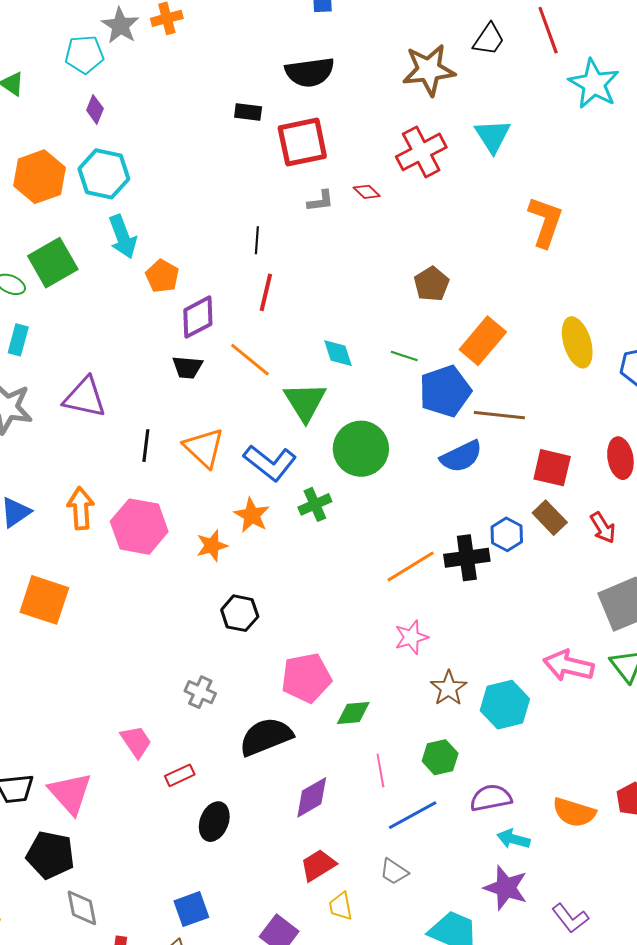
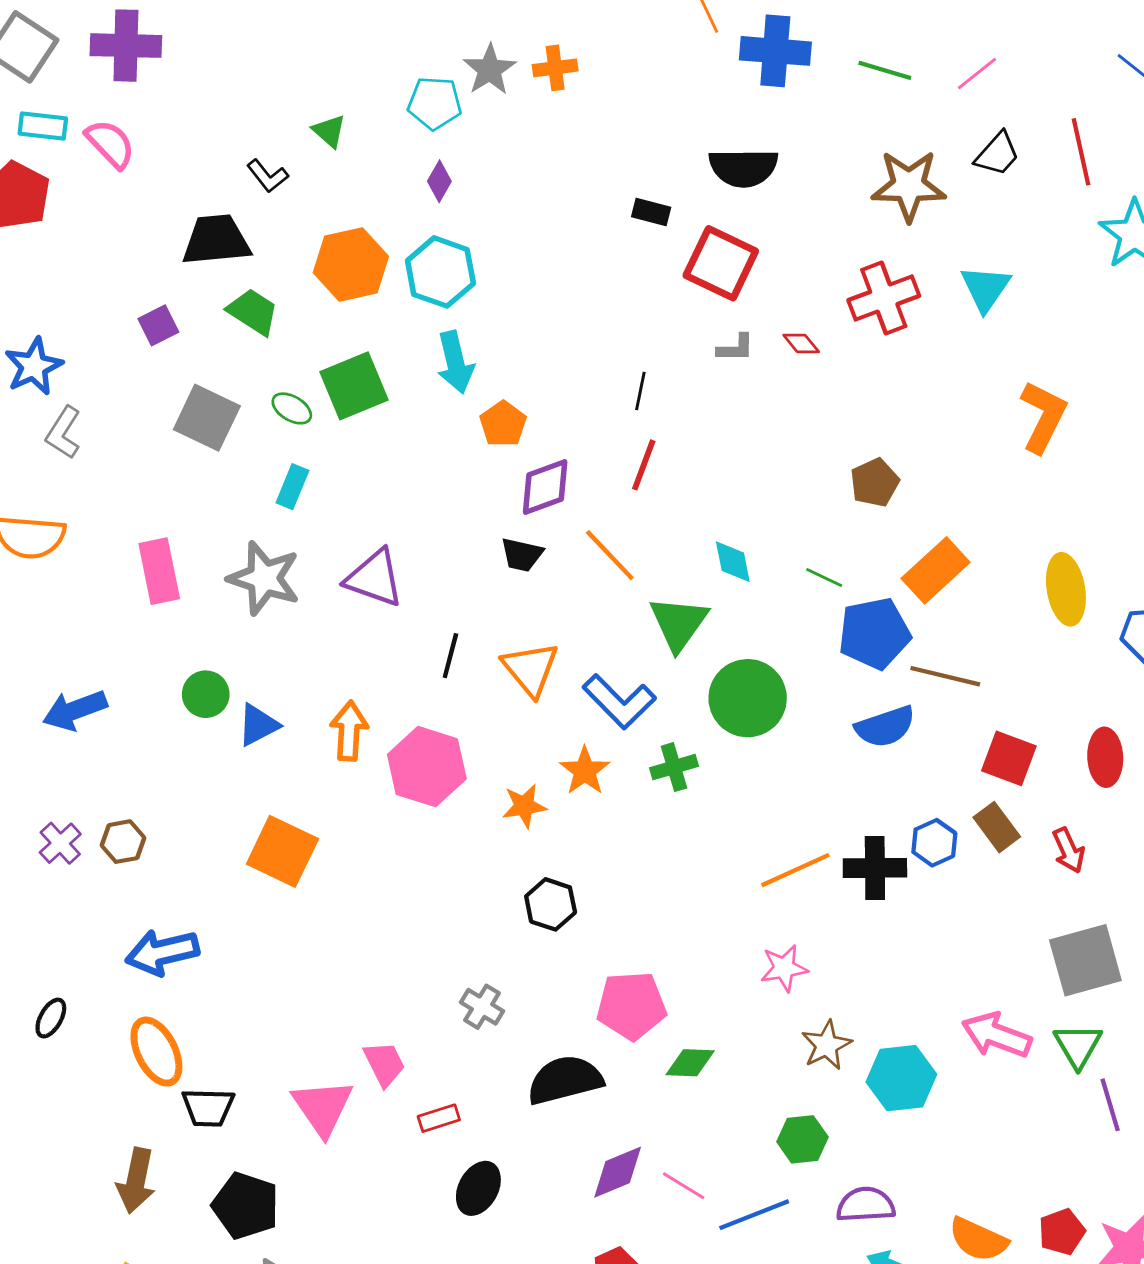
red square: (302, 142) -> (721, 263), turned 30
pink line: (380, 771) -> (684, 1186), moved, turned -56
pink triangle: (70, 793) -> (323, 1107), moved

